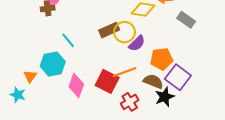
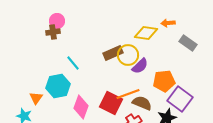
brown semicircle: (153, 81) -> (142, 103), moved

